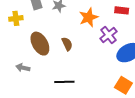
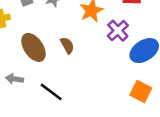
black line: (64, 82) -> (51, 92), moved, turned 42

